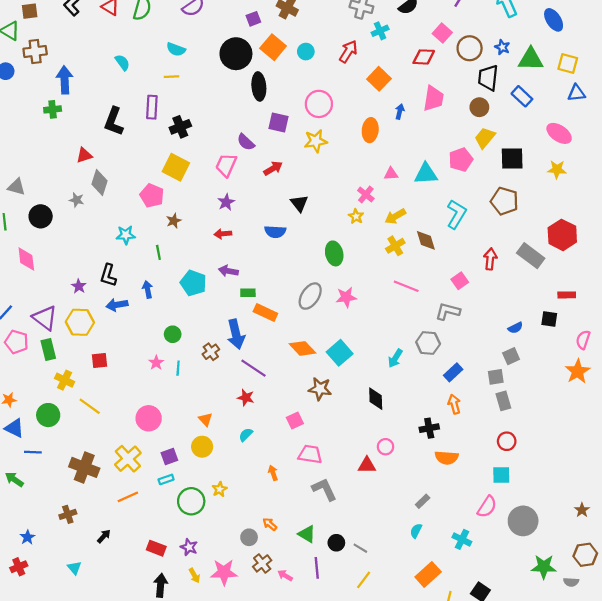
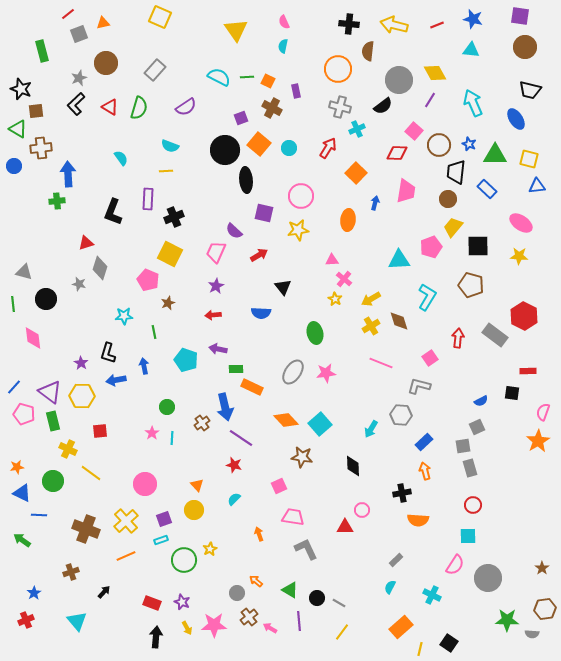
pink triangle: (391, 174) -> (332, 260), moved
cyan triangle: (74, 568) -> (77, 621), size x1.5

